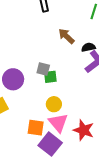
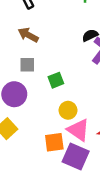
brown arrow: (66, 36) -> (28, 35), moved
gray square: (43, 69) -> (27, 65), moved

